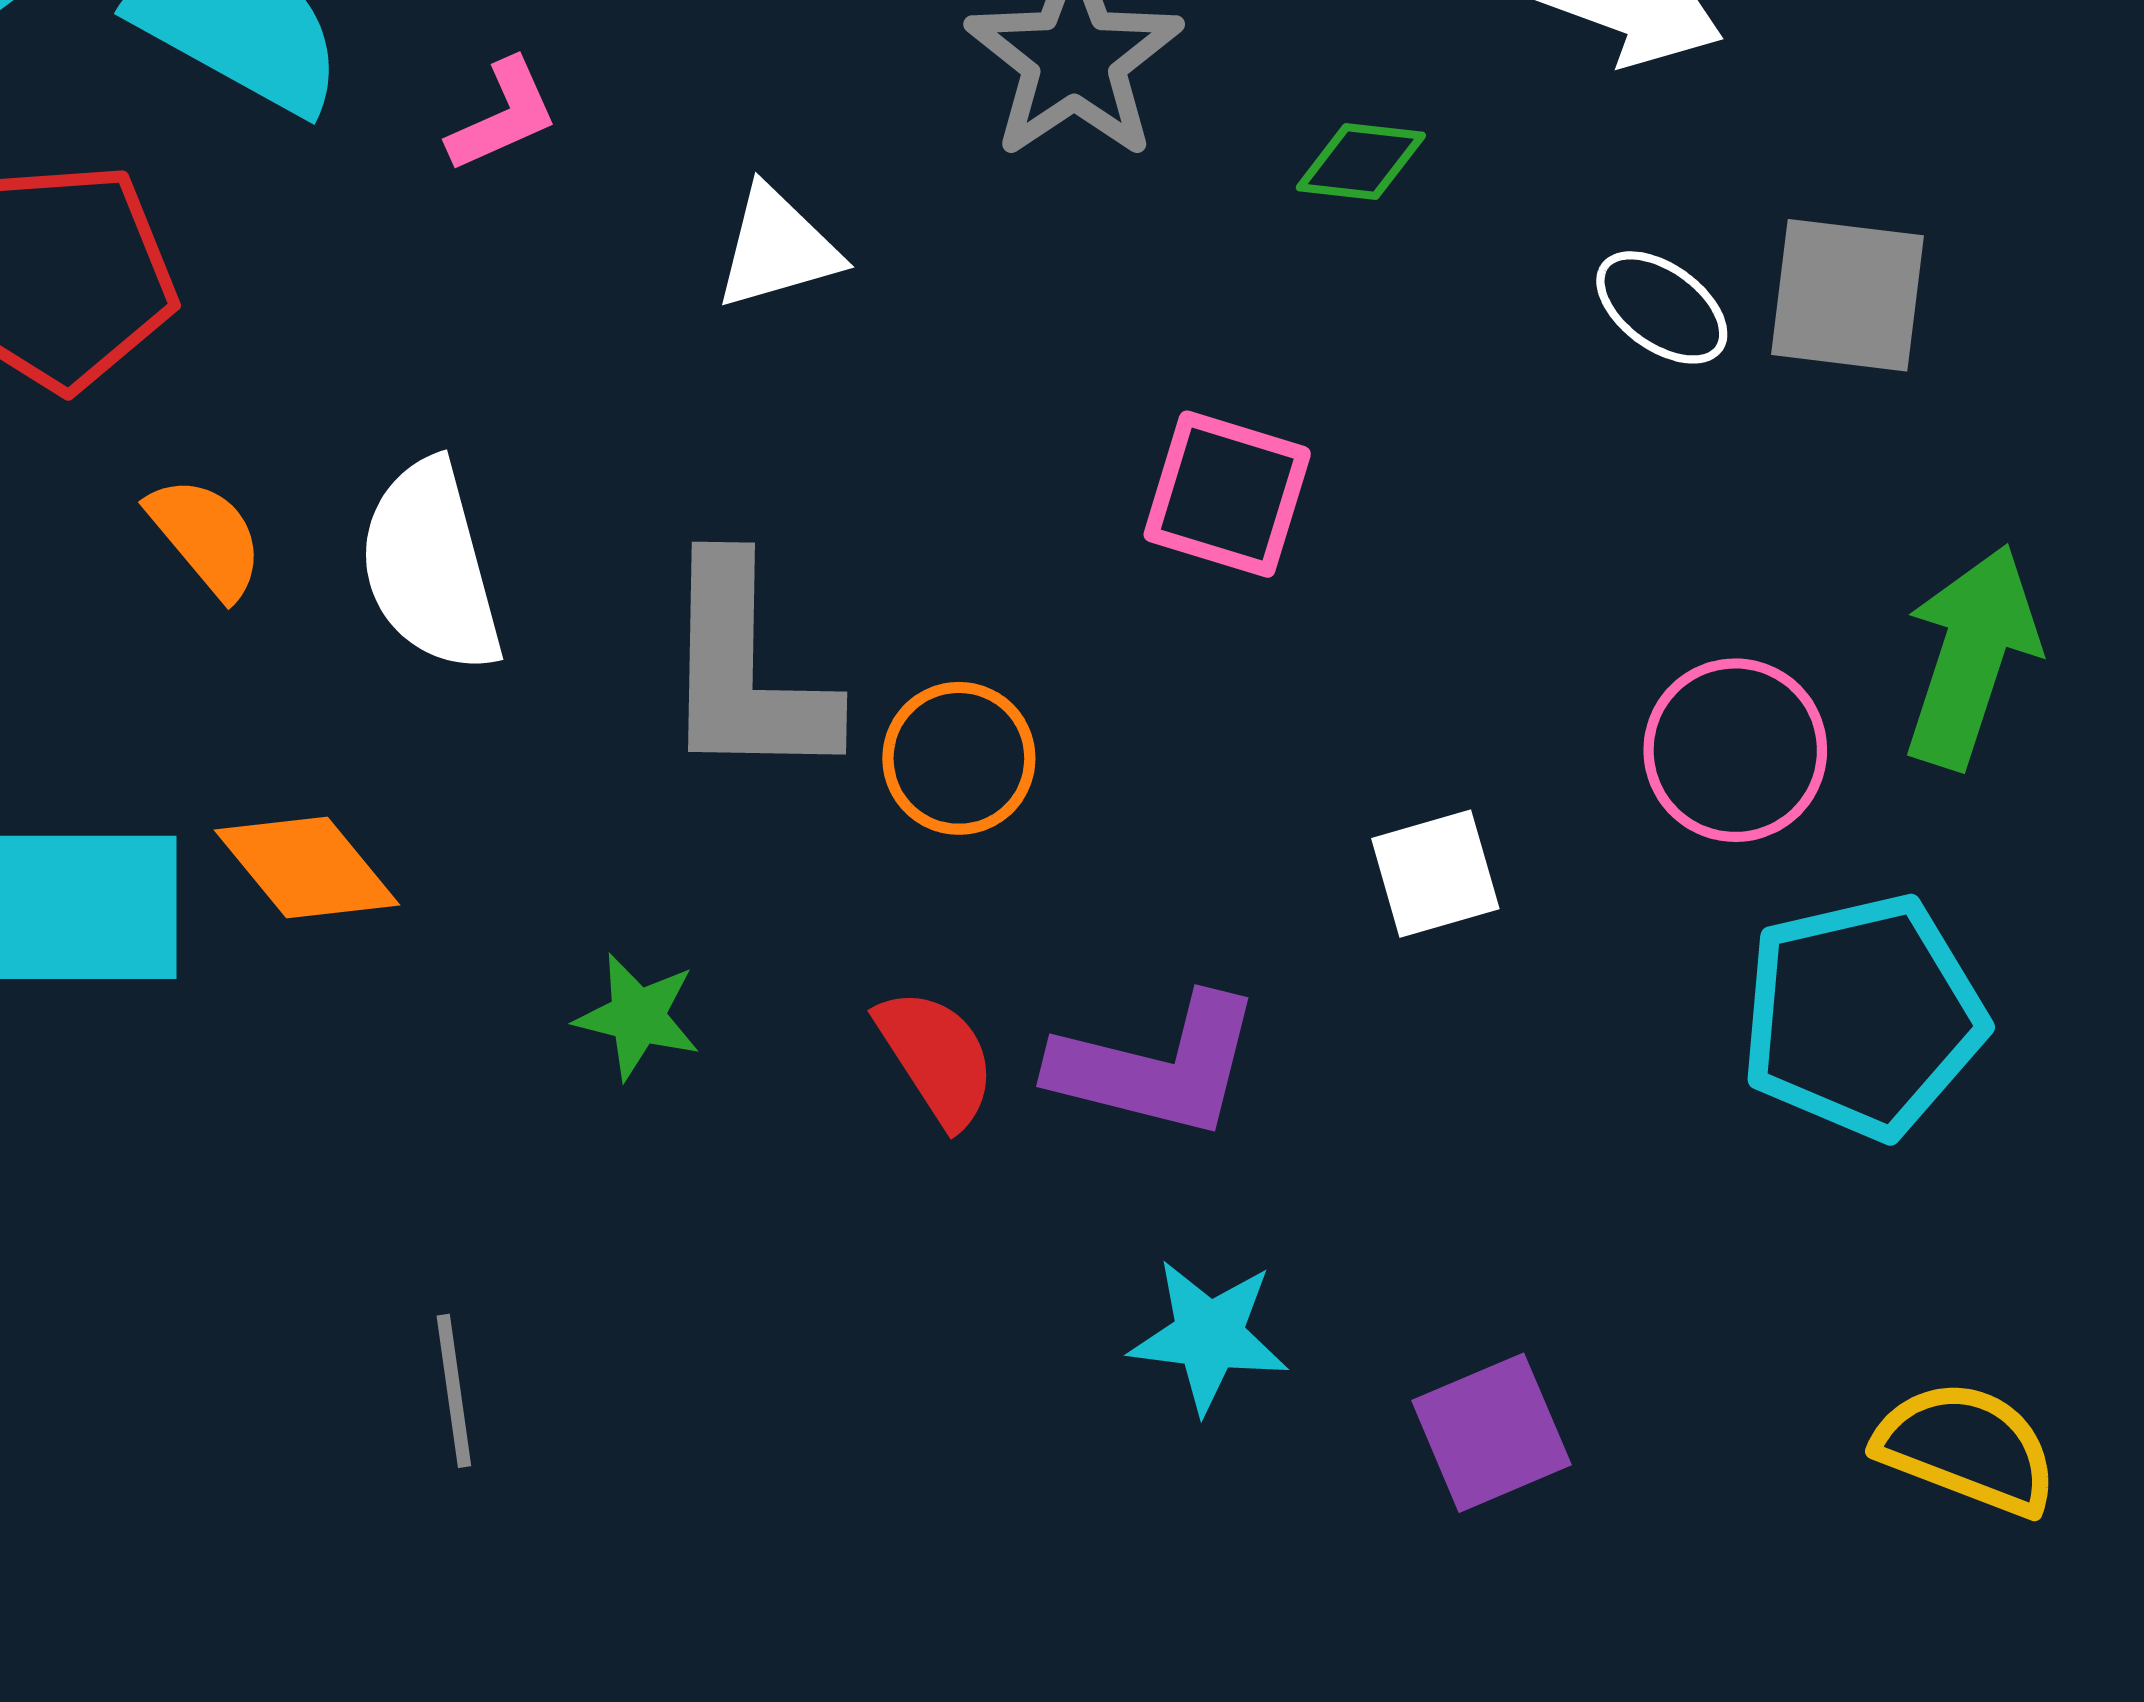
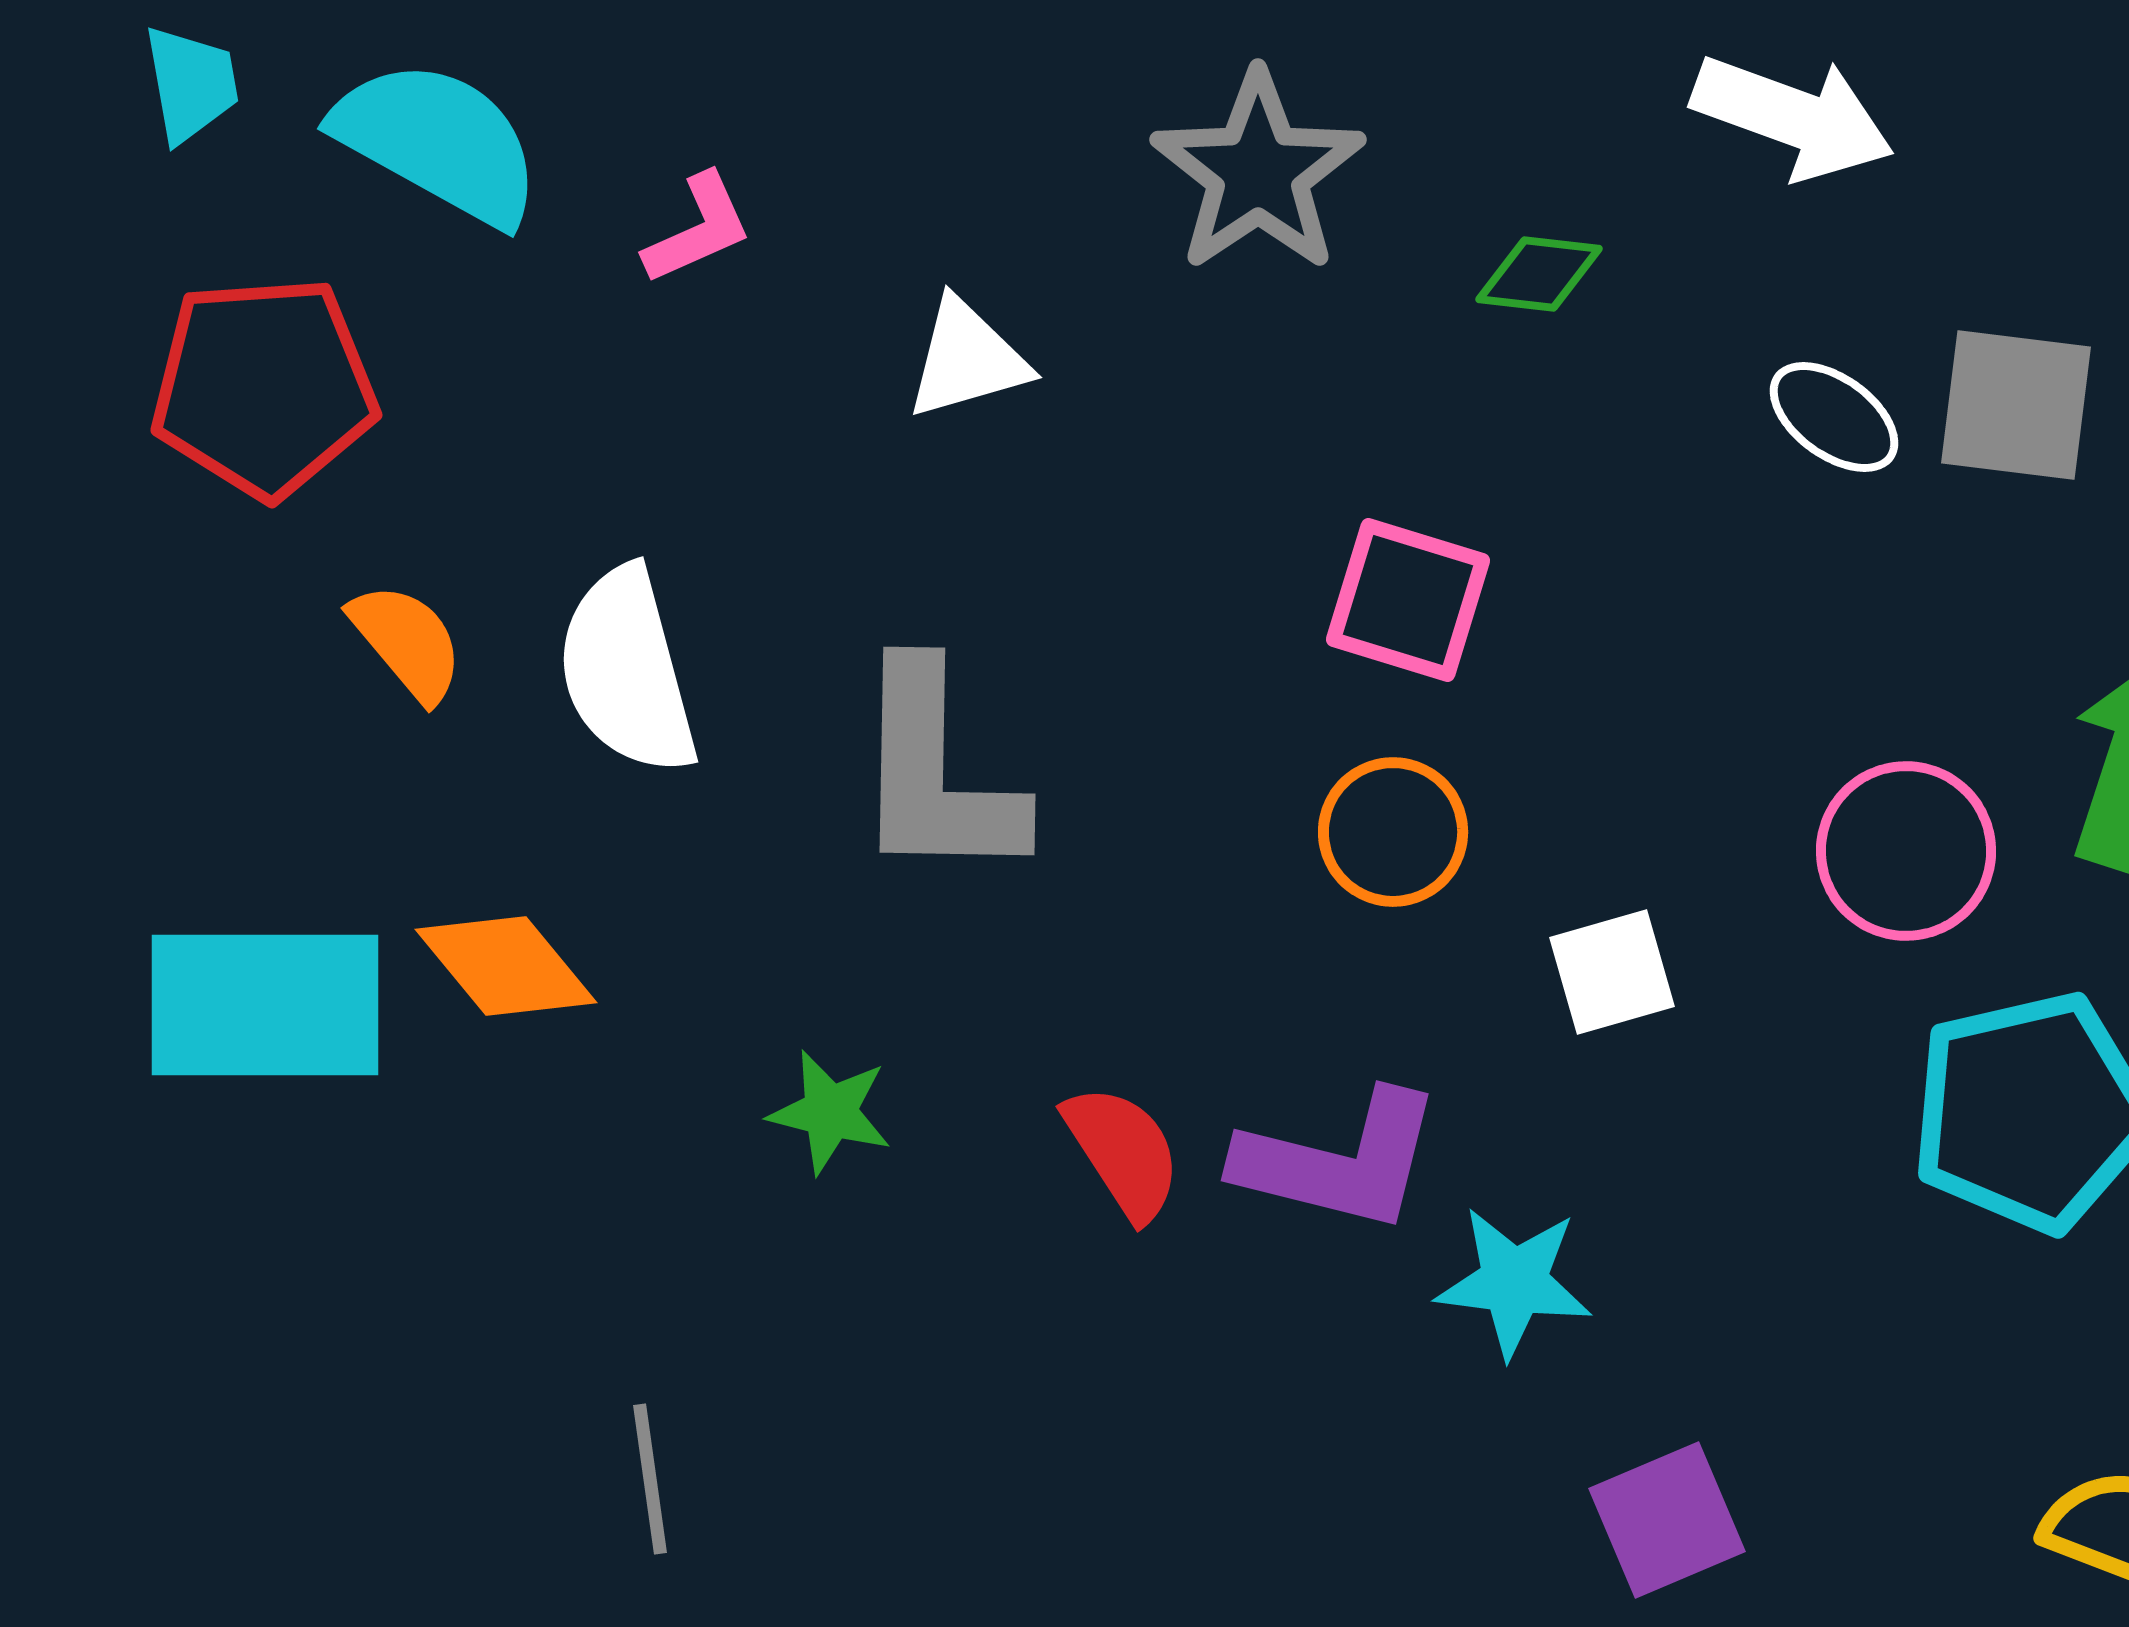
orange circle: (959, 758) -> (1393, 832), moved
cyan star: (1209, 1336) -> (1514, 1282), moved

